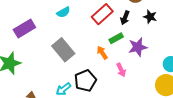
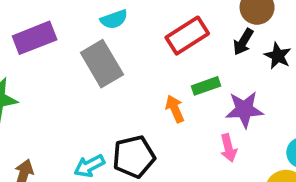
black arrow: (125, 18) -> (243, 42), moved
gray rectangle: (63, 50) -> (102, 64), moved
pink arrow: (121, 70) -> (229, 148), moved

